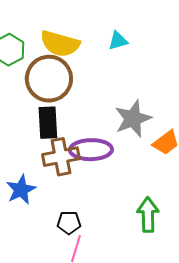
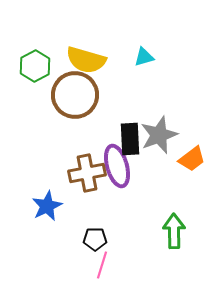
black rectangle: (48, 123) -> (130, 139), moved
purple ellipse: (91, 150) -> (117, 166), turned 75

